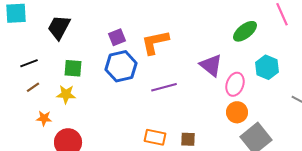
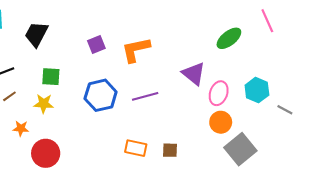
blue hexagon: (121, 66) -> (101, 95), moved
cyan hexagon: (267, 67) -> (257, 90), moved

